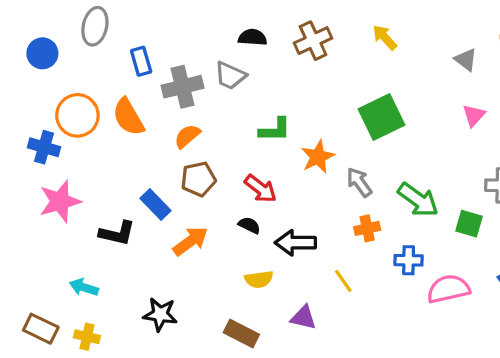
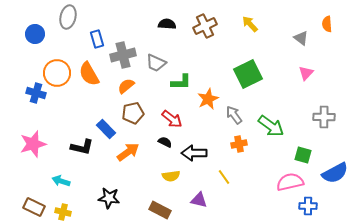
gray trapezoid: (230, 76) -> (156, 63), moved
pink star: (60, 201) -> (33, 144), moved
green square: (469, 224) -> (303, 155), moved
blue cross: (409, 260) -> (308, 206), moved

